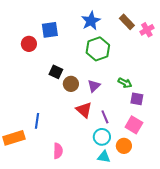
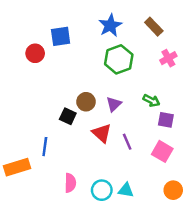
pink cross: (147, 30) -> (168, 58), moved
black square: (56, 72) -> (68, 116), moved
cyan circle: (102, 137) -> (102, 190), moved
orange circle: (124, 146) -> (173, 190), moved

